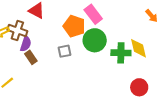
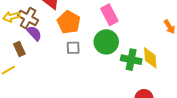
orange pentagon: (74, 26) -> (69, 22), moved
purple semicircle: (26, 44) -> (34, 33), turned -70
brown rectangle: (31, 57) -> (19, 49), moved

